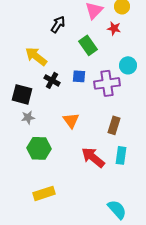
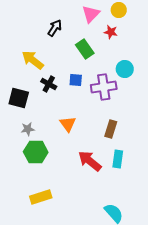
gray star: (28, 117) -> (28, 129), moved

